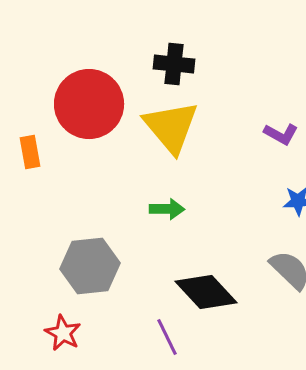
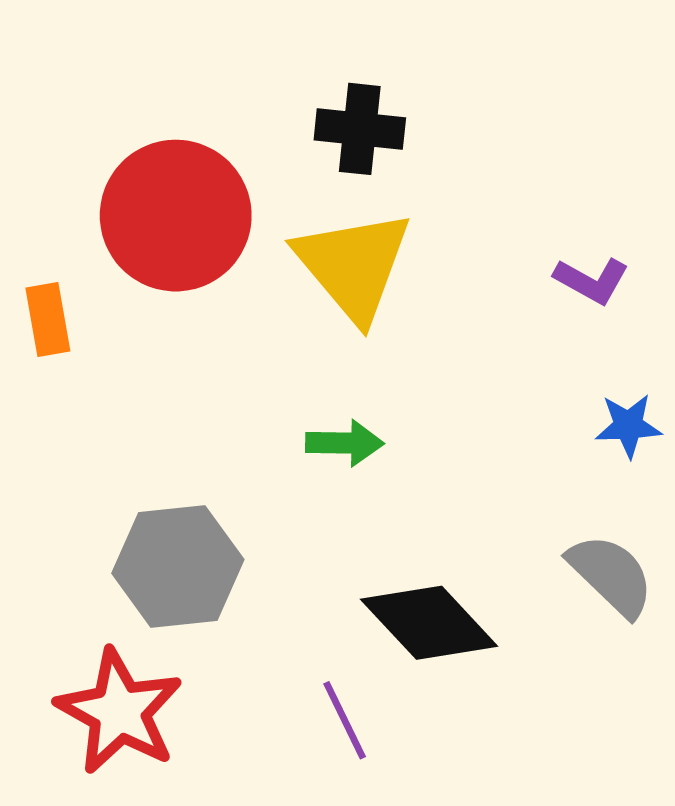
red star: (63, 333) -> (119, 712), size x1.6

